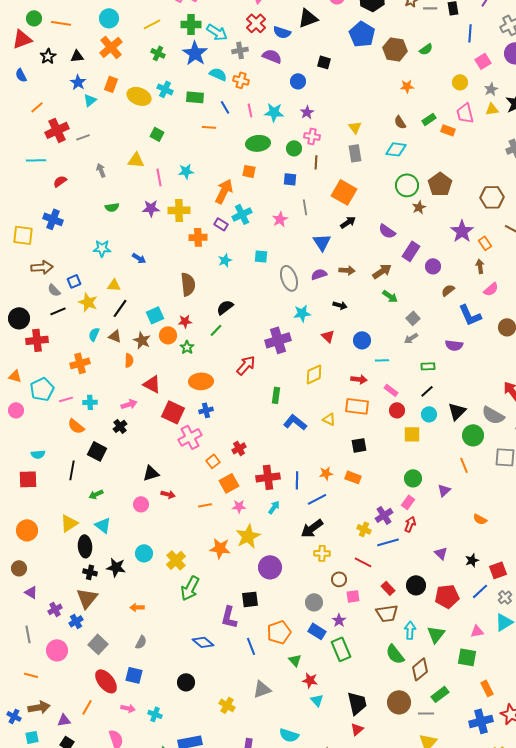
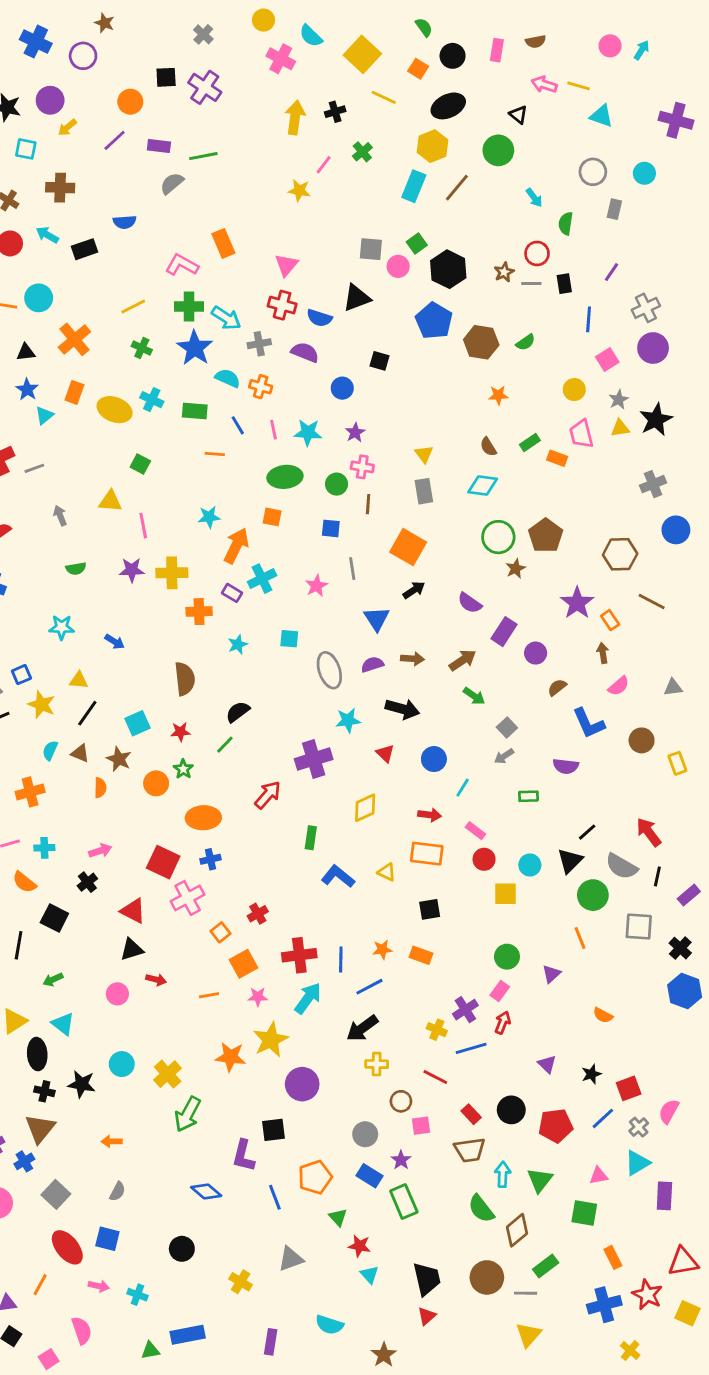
cyan circle: (109, 18) -> (39, 298), moved
red cross: (256, 23) -> (282, 305), turned -30
cyan star: (186, 171) -> (209, 517), moved
black arrow: (340, 305) -> (402, 709), size x1.6
orange circle: (168, 335) -> (156, 783), moved
cyan line: (382, 360) -> (463, 788), turned -56
red triangle: (152, 384) -> (133, 911), moved
black line: (427, 391) -> (587, 832), moved
cyan arrow: (274, 507) -> (308, 998), size x1.6

